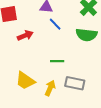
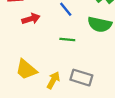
green line: (57, 61) -> (67, 40), moved

